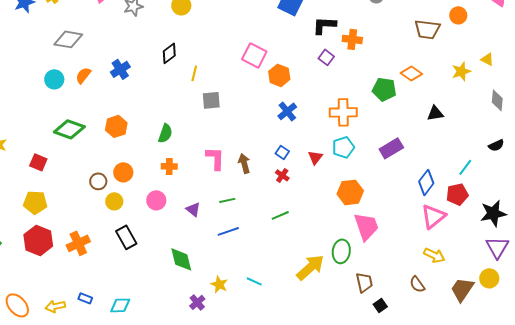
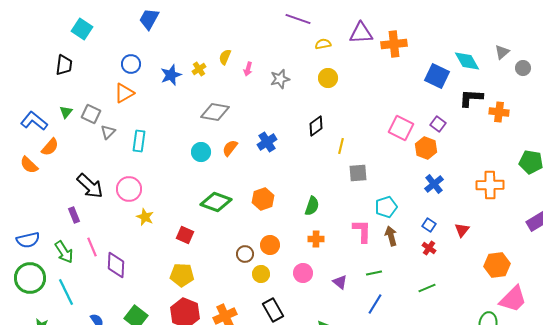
purple square: (326, 57) -> (438, 124), moved
cyan pentagon: (343, 147) -> (386, 207), moved
pink trapezoid: (366, 226) -> (513, 299), turned 64
blue line: (228, 231) -> (375, 304), turned -40

